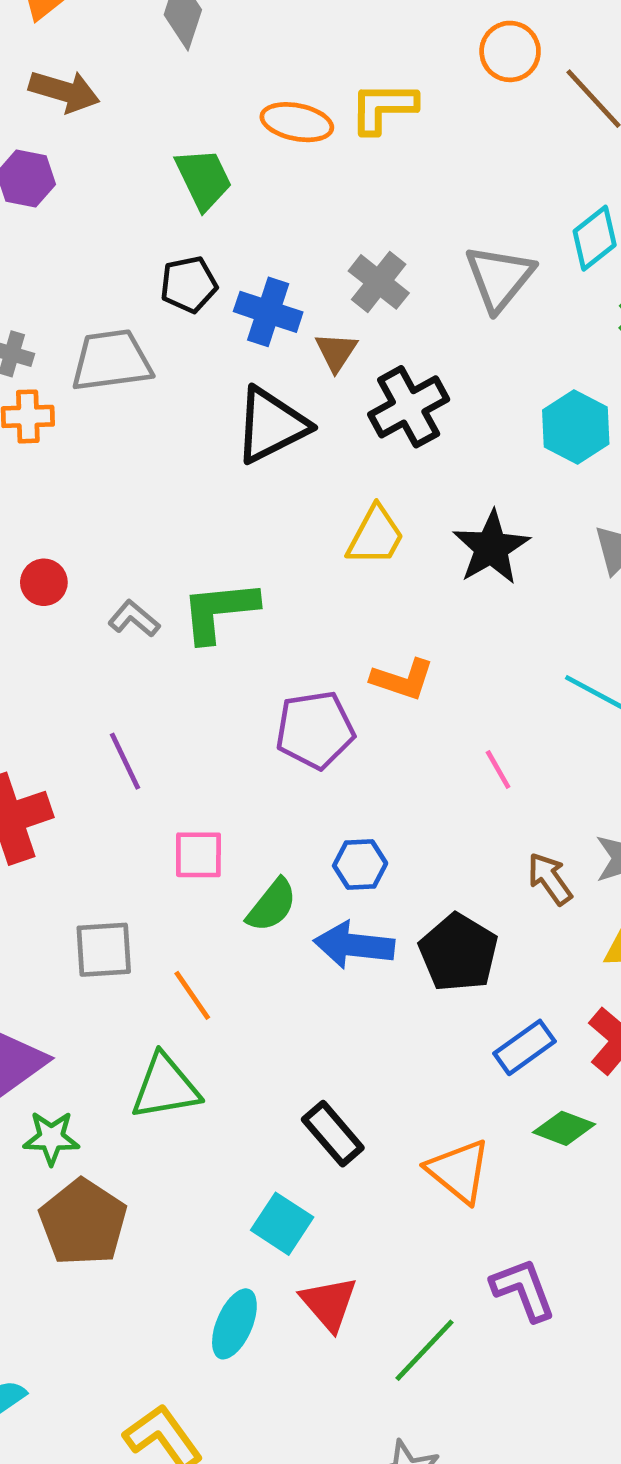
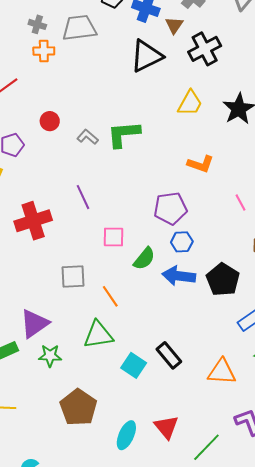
purple pentagon: (315, 730) -> (170, 208), moved
orange triangle: (459, 1171) -> (222, 372), turned -36
brown pentagon: (83, 1222) -> (78, 407), moved
cyan square: (282, 1224) -> (134, 365), moved

